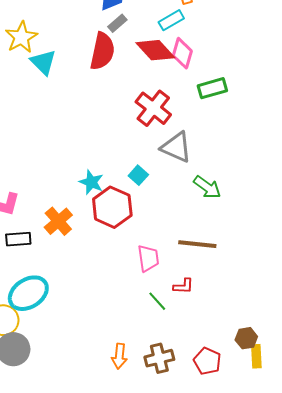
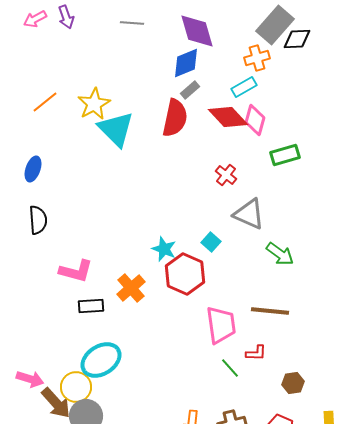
cyan triangle: (43, 62) -> (116, 129), size x1.4
red cross: (153, 108) -> (226, 175), size x0.6
pink trapezoid: (148, 258) -> (221, 325), size x1.4
brown hexagon: (246, 338) -> (293, 383), moved

